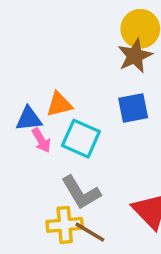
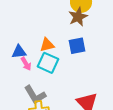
orange triangle: (59, 104) -> (47, 45), moved
gray L-shape: (81, 193) -> (35, 95), moved

